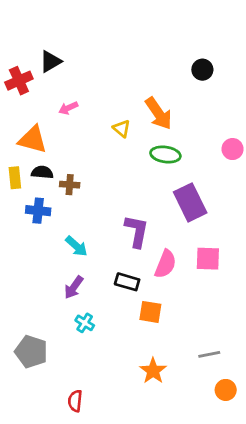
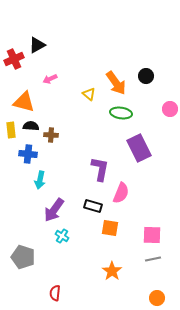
black circle: (202, 70) -> (146, 76), moved
cyan arrow: (76, 246) -> (40, 180), moved, turned 60
pink square: (208, 259) -> (152, 235), moved
purple arrow: (74, 287) -> (54, 210), size x1.4
orange circle: (226, 390) -> (157, 298), moved

